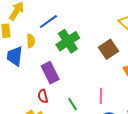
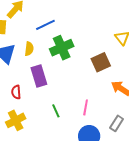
yellow semicircle: (31, 41) -> (29, 49), moved
red semicircle: (43, 96) -> (16, 92), moved

